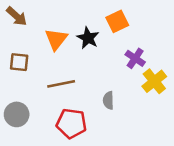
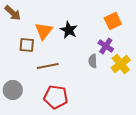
orange square: (117, 21) -> (113, 21), moved
brown square: (19, 62) -> (27, 45), moved
gray semicircle: (108, 100) -> (93, 61), moved

